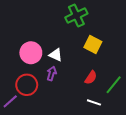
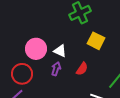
red semicircle: (91, 78) -> (82, 69), moved
red circle: (27, 85) -> (22, 74), moved

